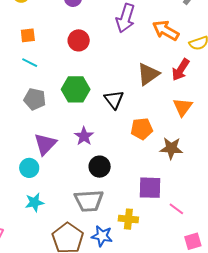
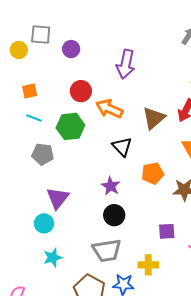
orange arrow: (166, 30) -> (109, 109), moved
green hexagon: (76, 89) -> (70, 126), moved
purple star: (84, 136) -> (111, 186), moved
purple square: (150, 188) -> (167, 231), size x0.7

